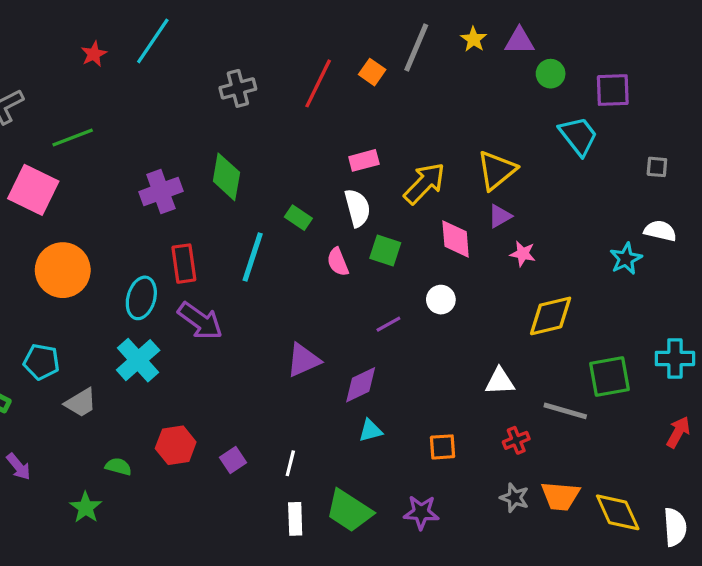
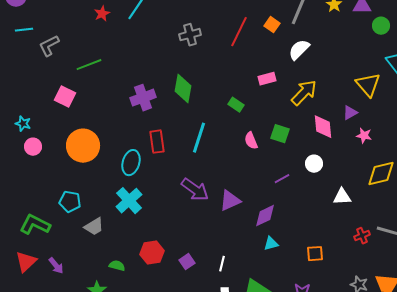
yellow triangle: (497, 170) -> (368, 85), moved, turned -32
pink square: (33, 190) -> (65, 97), size x0.7
white semicircle: (357, 208) -> (299, 50), moved, turned -120
green rectangle: (298, 218) -> (236, 105), moved
purple arrow: (200, 321) -> (195, 190), moved
white triangle: (500, 381) -> (342, 197), moved
red cross: (516, 440) -> (362, 236), moved

